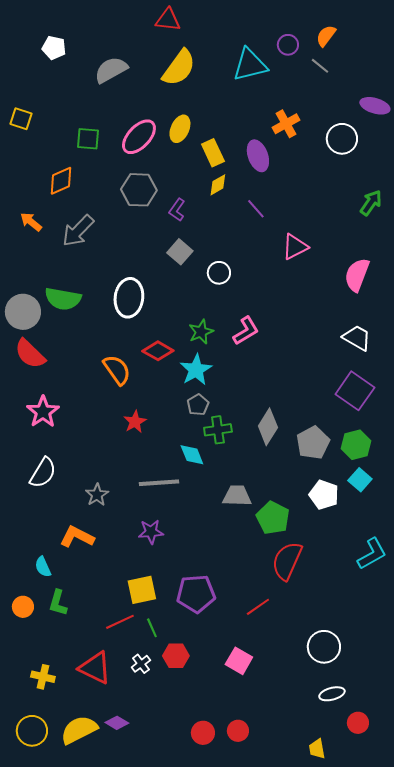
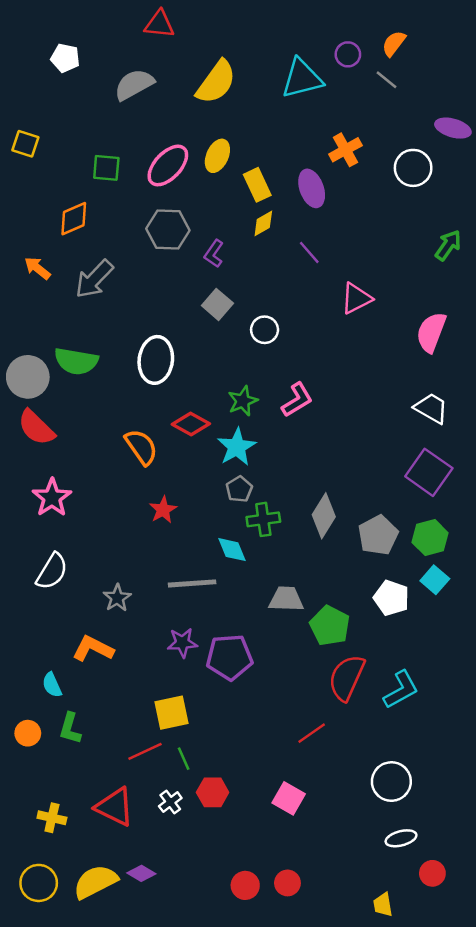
red triangle: (168, 20) -> (159, 24), moved
cyan L-shape: (372, 554) -> (401, 690), moved
purple pentagon: (196, 594) -> (229, 657), moved

